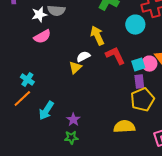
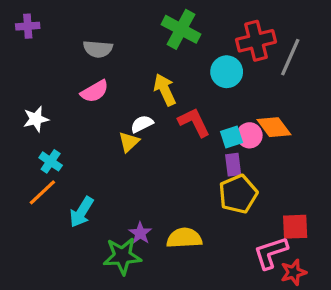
white star: (39, 15) -> (36, 119), moved
pink semicircle: (42, 37) -> (95, 91), moved
purple star: (73, 120) -> (140, 233), moved
yellow semicircle: (124, 127) -> (184, 238), moved
green star: (71, 138) -> (122, 256), size x1.6

